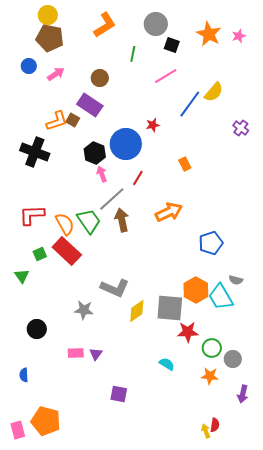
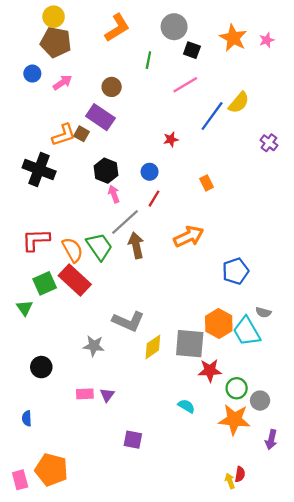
blue circle: (126, 144) -> (150, 172), moved, size x0.5
green square: (40, 254) -> (45, 283), size x1.5
orange star: (210, 376) -> (234, 420), size x1.6

